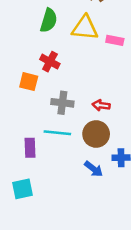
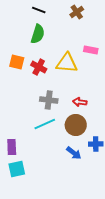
yellow triangle: (85, 28) -> (67, 63), moved
orange square: (29, 82) -> (17, 62), moved
cyan line: (57, 133) -> (45, 124), turned -30
purple rectangle: (30, 148) -> (12, 147), moved

